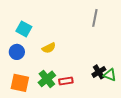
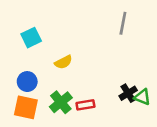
cyan square: (24, 29) -> (31, 38), turned 35
blue circle: (17, 52) -> (27, 82), moved

